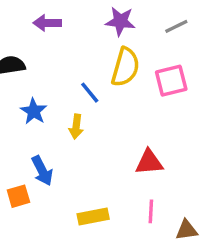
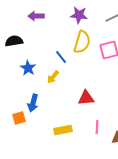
yellow arrow: (76, 127) -> (53, 77), turned 32
red triangle: (149, 162) -> (86, 98), moved
blue arrow: (42, 171) -> (33, 103), turned 42

